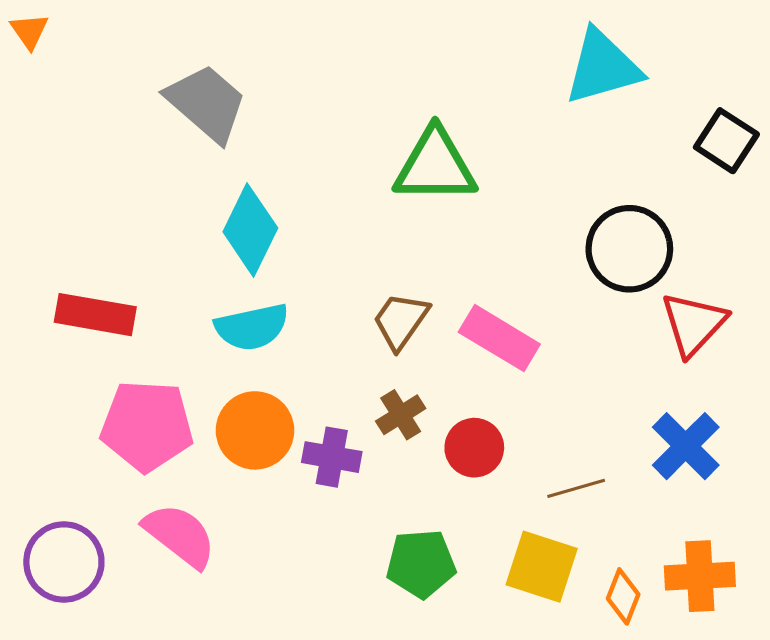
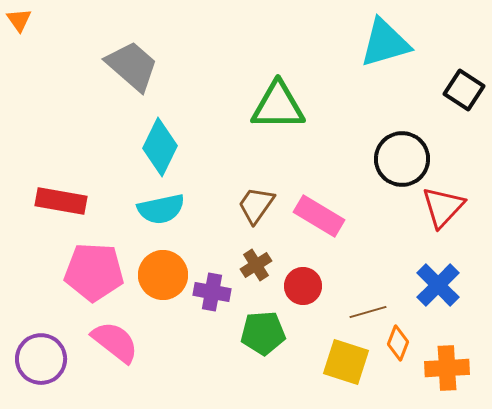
green pentagon: (421, 564) -> (263, 333), moved
orange diamond: (623, 596) -> (398, 343), moved

